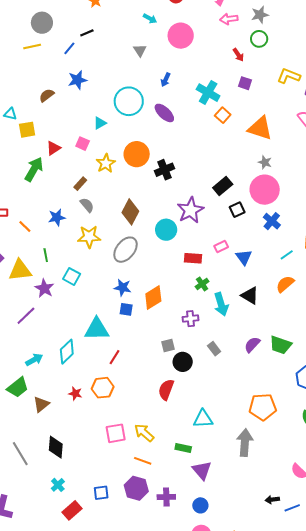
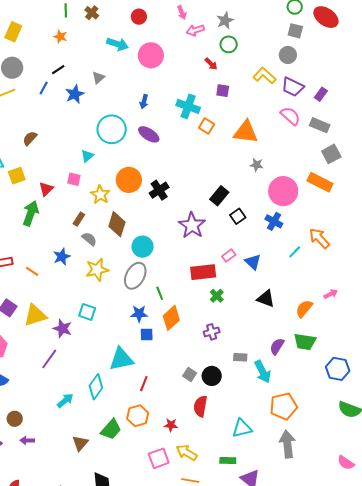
cyan arrow: (150, 19) -> (118, 44), size x1.5
gray triangle: (140, 50) -> (98, 78), moved, turned 32
yellow L-shape: (289, 76) -> (264, 76), turned 30
blue star: (77, 80) -> (75, 94), moved
pink circle: (265, 190) -> (283, 191), moved
brown diamond: (130, 212) -> (117, 224), moved
cyan circle: (166, 230) -> (143, 247), moved
green line: (46, 255) -> (160, 293), moved
red rectangle: (193, 258) -> (203, 272), size x1.4
orange semicircle: (285, 284) -> (304, 309), moved
cyan arrow: (221, 304) -> (263, 372), moved
gray square: (168, 345) -> (190, 374), moved, turned -32
gray rectangle: (214, 349) -> (240, 357), turned -40
green trapezoid: (18, 387) -> (111, 429), moved
red star: (75, 394) -> (171, 425), moved
orange pentagon: (263, 407) -> (283, 406), moved

